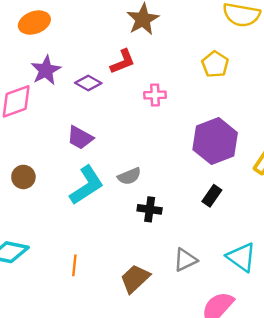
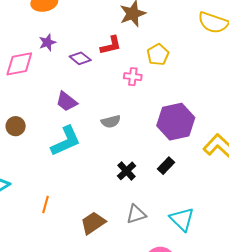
yellow pentagon: (215, 64) -> (158, 55), moved
purple star: (46, 70) -> (47, 42), size x0.7
gray semicircle: (129, 176) -> (111, 121), moved
black cross: (150, 209) -> (126, 171), moved, turned 30

